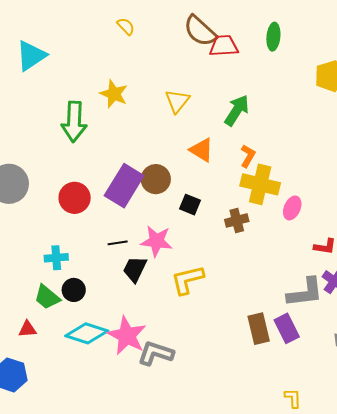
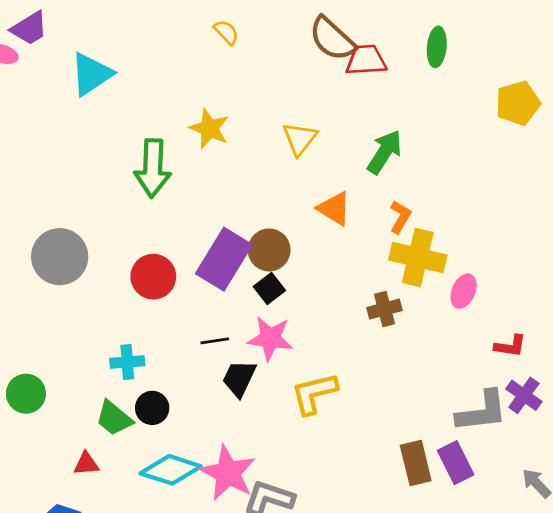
black square: (190, 205) -> (269, 288), moved, turned 30

